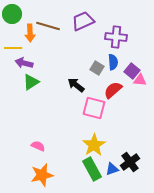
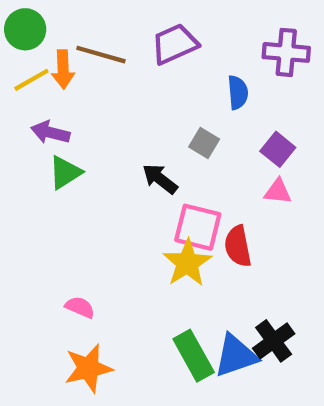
purple cross: (116, 37) -> (286, 52), moved
yellow line: (13, 48) -> (31, 80), moved, turned -30
blue semicircle: (113, 62) -> (238, 92), moved
pink triangle: (140, 80) -> (278, 191), moved
red semicircle: (113, 90) -> (238, 246), moved, turned -60
yellow star: (94, 145) -> (187, 263), moved
blue triangle: (112, 169) -> (236, 356), size x1.6

